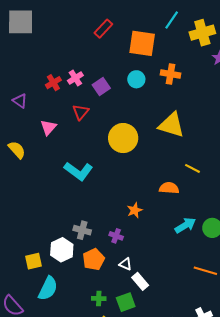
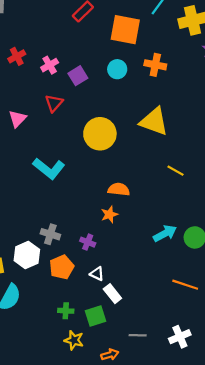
red cross: (53, 83) -> (17, 56), moved
orange semicircle: (169, 188) -> (119, 189), moved

